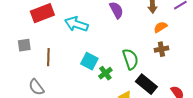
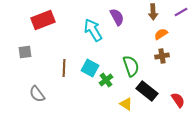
cyan arrow: (76, 24) -> (93, 30), moved, turned 40
brown line: (48, 57) -> (64, 68), moved

